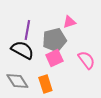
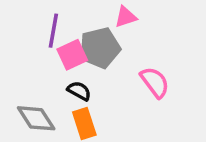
black semicircle: (22, 50) -> (79, 91), moved, size x0.6
pink square: (54, 58) -> (72, 55), moved

